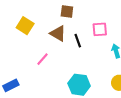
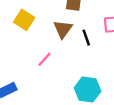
brown triangle: (58, 34) -> (63, 29), turned 36

